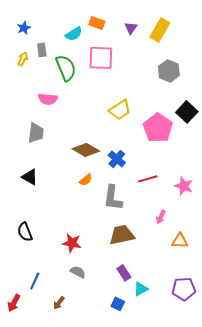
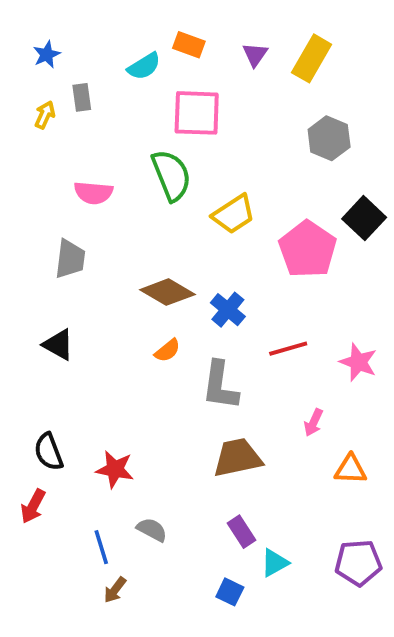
green semicircle: (66, 68) -> (171, 175), moved
red star: (72, 243) -> (115, 469), moved
blue line: (35, 281) -> (101, 547), moved, turned -42
red arrow: (14, 303) -> (33, 506), moved

